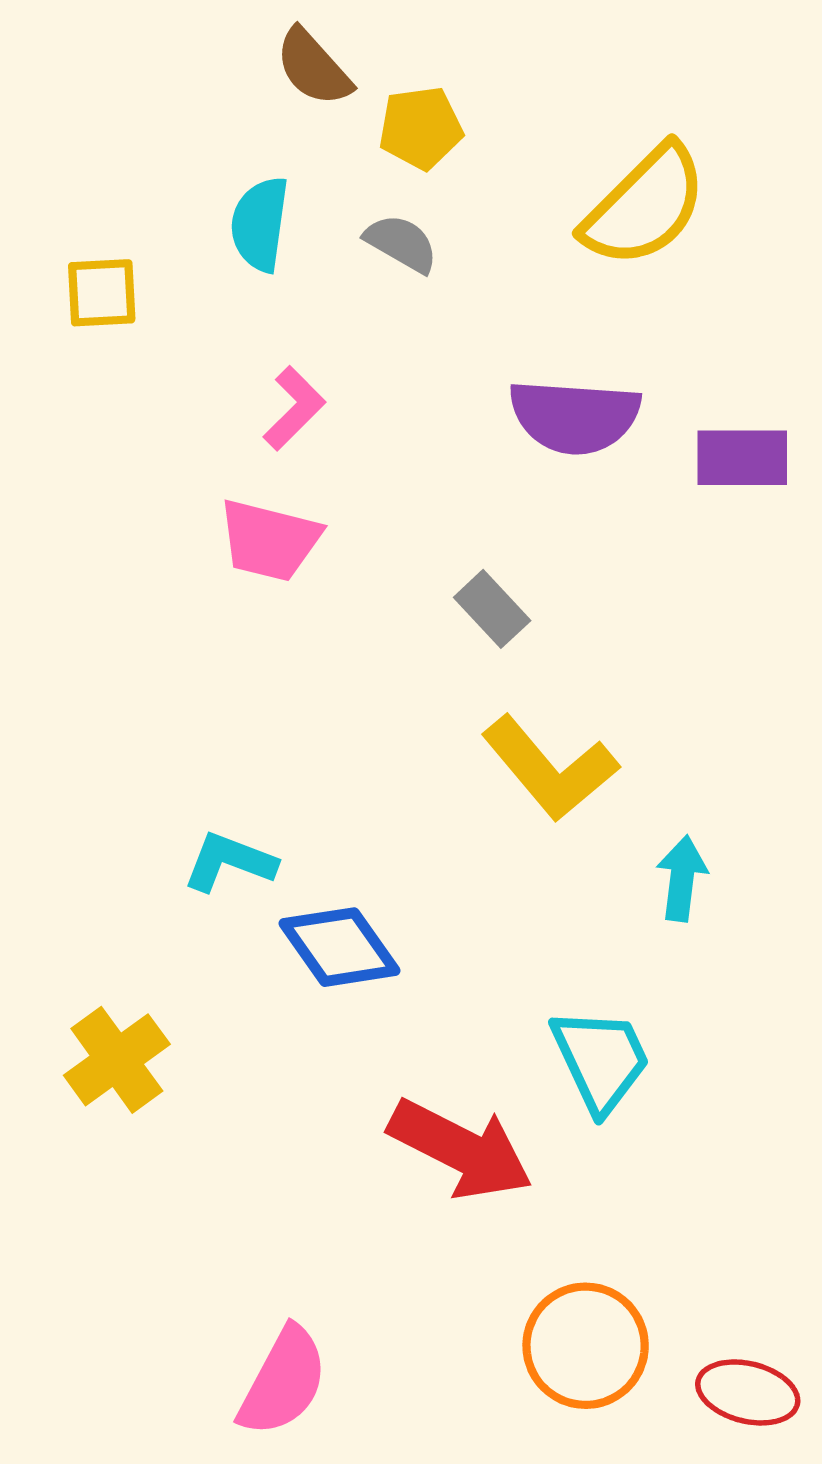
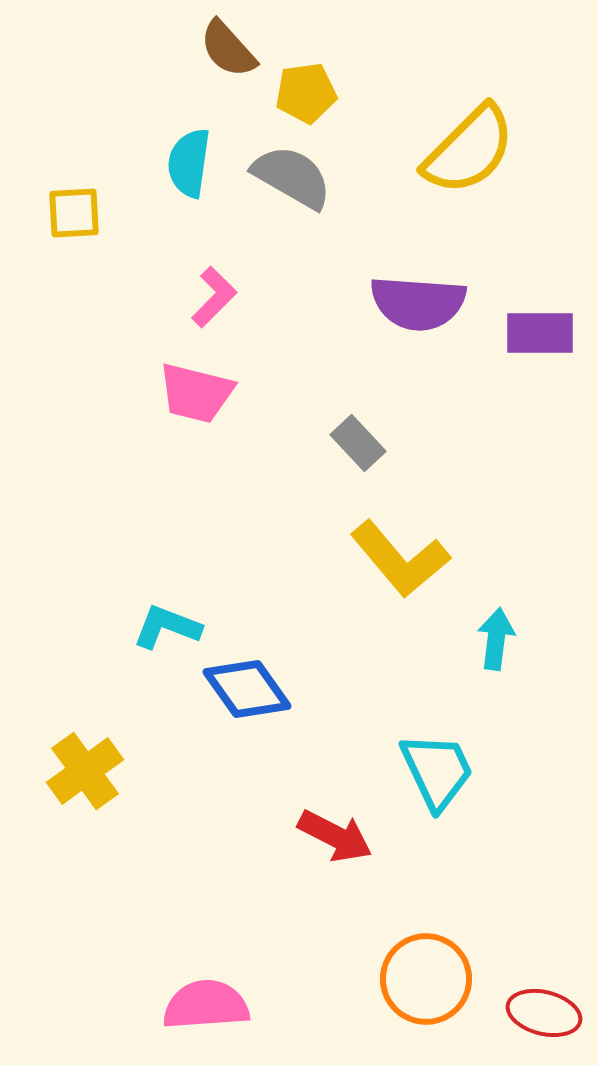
gray semicircle: (401, 243) -> (292, 177), size x1.5
red arrow: (460, 1149) -> (335, 836), size x0.7
pink semicircle: (283, 1381) -> (206, 1005), turned -122

